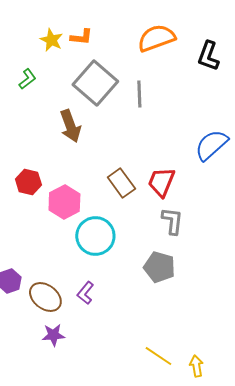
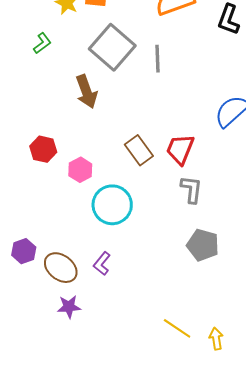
pink hexagon: (64, 202) -> (80, 170), size x0.7
gray pentagon: (159, 267) -> (203, 245), moved

